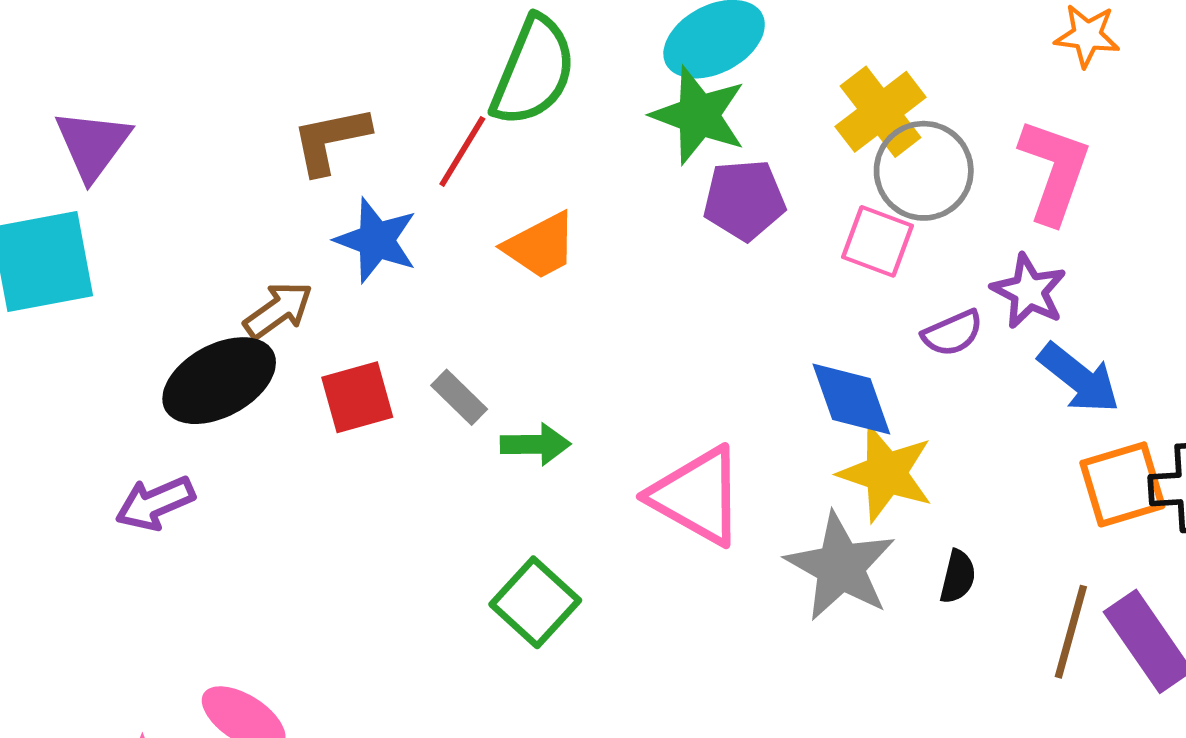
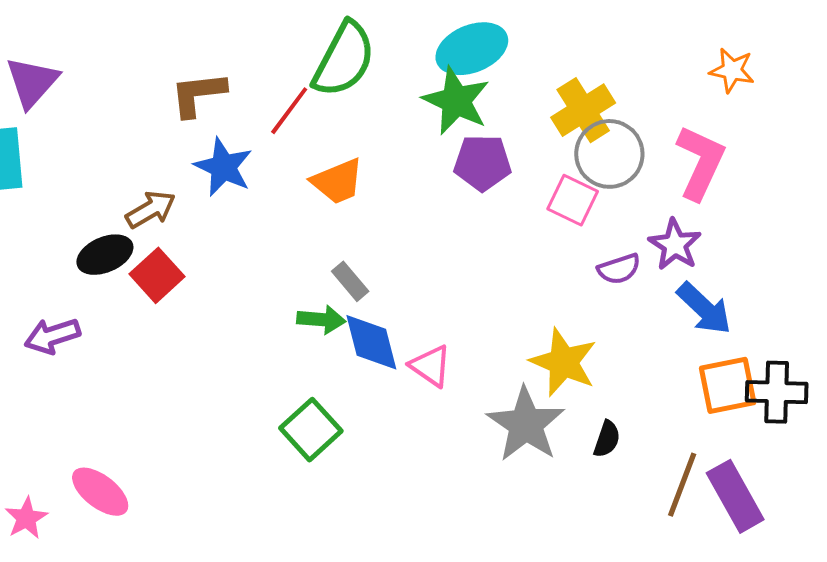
black ellipse: (219, 381) -> (105, 255), size x0.7
red square: (357, 397) -> (157, 275), moved, turned -32
gray rectangle: (459, 397) -> (350, 281), moved
blue diamond: (851, 399) -> (371, 342), moved
pink triangle: (697, 496) -> (430, 366), size x0.6

